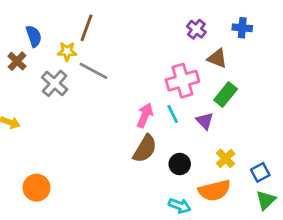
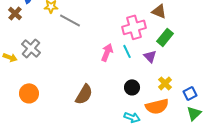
gray cross: (55, 83) -> (31, 48), moved
brown semicircle: (145, 149) -> (84, 94), moved
orange circle: (36, 188) -> (29, 93), moved

